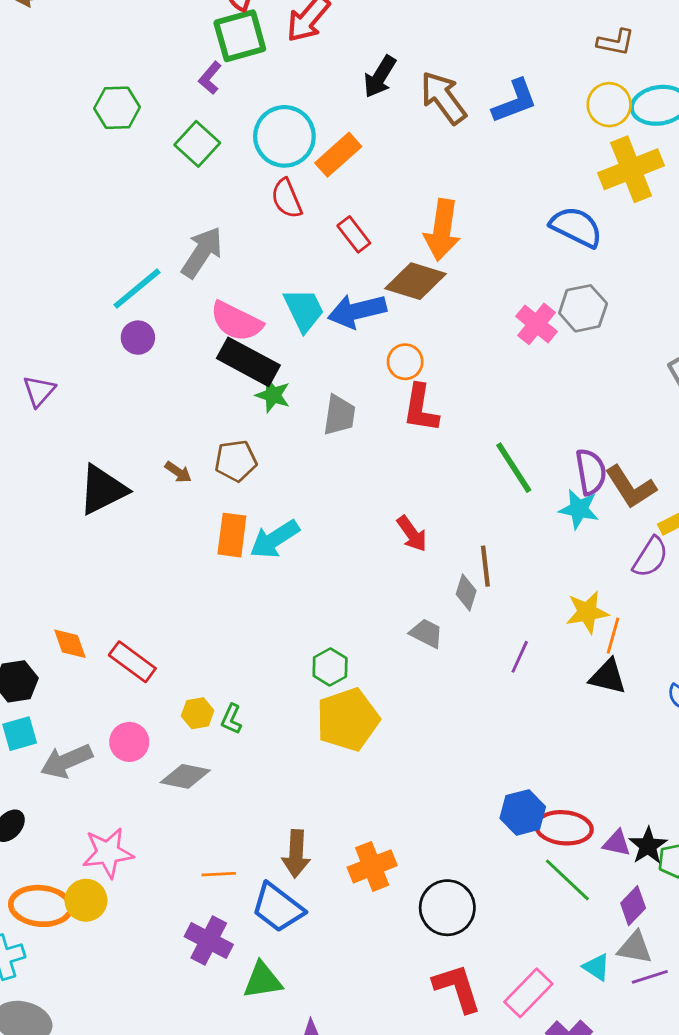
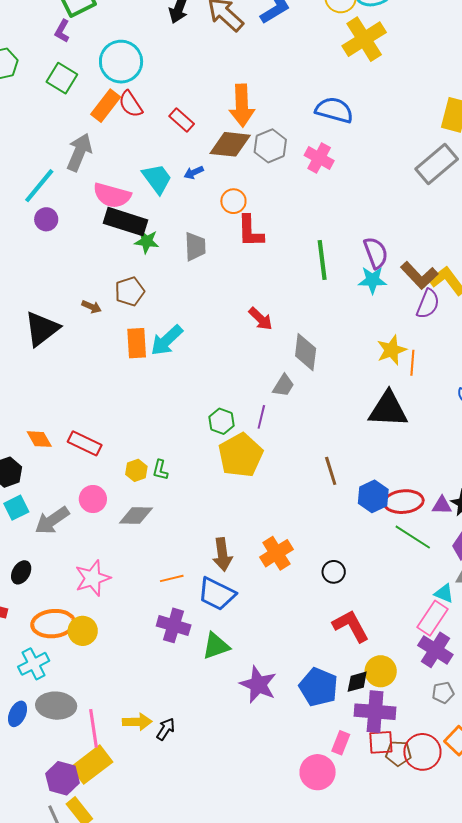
orange rectangle: (338, 155) -> (106, 106), moved
blue semicircle: (576, 227) -> (334, 110), moved
gray hexagon: (583, 308) -> (270, 146), moved
blue arrow: (357, 311) -> (194, 172), size x0.5
green line: (514, 468) -> (322, 260), turned 36
brown L-shape: (631, 487) -> (419, 275), moved
brown line: (485, 566) -> (331, 471), moved
gray diamond: (466, 592) -> (306, 352), size x1.5
gray trapezoid: (426, 633) -> (284, 386), turned 105
purple line: (520, 657) -> (261, 417), moved
black triangle: (608, 677) -> (388, 409), moved, size x1.5
yellow circle: (86, 900) -> (83, 631), moved
black circle: (447, 908) -> (334, 572), size x0.6
pink rectangle: (528, 993) -> (433, 618), moved

